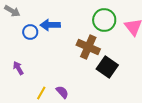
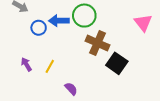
green circle: (104, 20) -> (84, 16), moved
yellow line: (41, 93) -> (50, 66), moved

